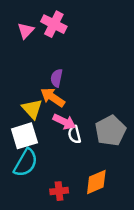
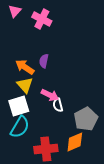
pink triangle: (26, 31) -> (15, 11), moved
orange arrow: (53, 97) -> (25, 67), moved
gray pentagon: (110, 131) -> (86, 119), moved
red cross: (59, 191) -> (46, 149), size x1.6

